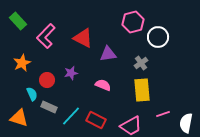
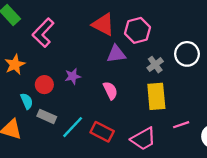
pink hexagon: (133, 22) -> (137, 30), moved
white circle: (158, 37) -> (187, 54), moved
red triangle: (83, 38) -> (103, 24), moved
pink semicircle: (103, 85) -> (110, 90), turned 42

